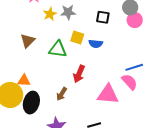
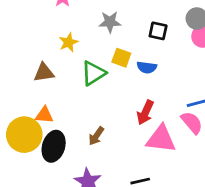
yellow star: (50, 14) -> (68, 42), moved
brown triangle: (28, 41) -> (44, 73), moved, turned 35
green triangle: (58, 49) -> (93, 73), turned -42
red arrow: (79, 74) -> (145, 112), moved

